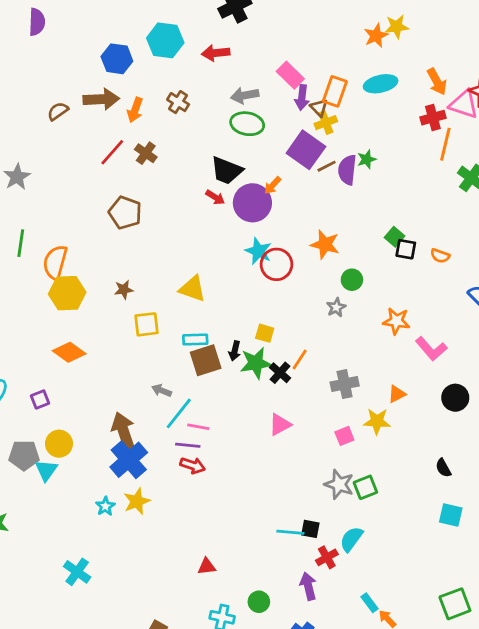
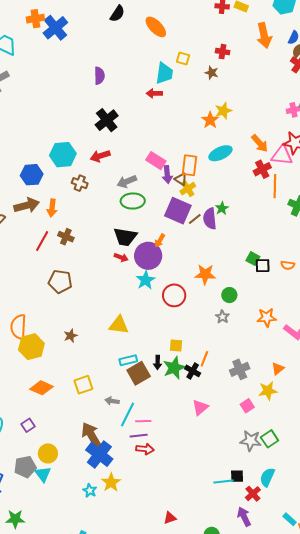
brown cross: (178, 102) -> (80, 183), moved
cyan star: (258, 251) -> (145, 280), moved, turned 30
yellow square: (146, 324) -> (83, 385), moved

